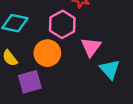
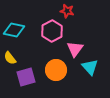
orange circle: (47, 53) -> (56, 70), moved

